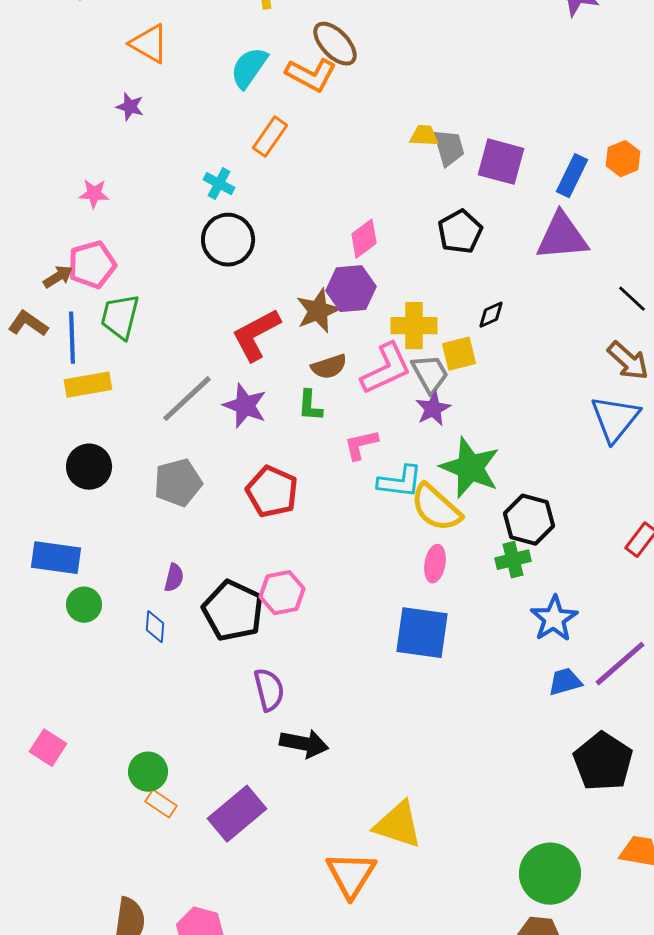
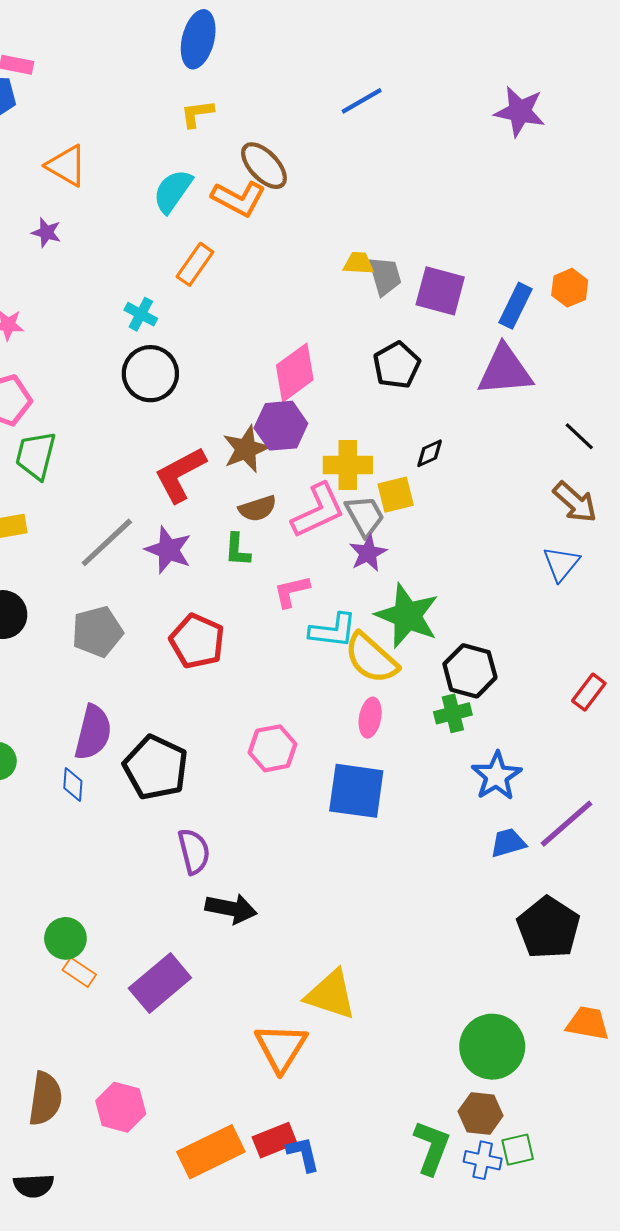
pink diamond: (364, 239) -> (295, 373), size x1.4
blue triangle: (615, 419) -> (561, 564), size x0.7
purple semicircle: (174, 578) -> (93, 732), size x1.8
pink hexagon: (282, 593) -> (272, 748), moved

